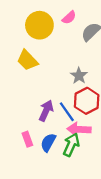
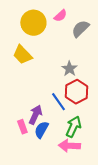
purple arrow: (46, 111) -> (35, 115), moved
pink arrow: (79, 129) -> (69, 146), moved
green arrow: (71, 145) -> (73, 127), moved

